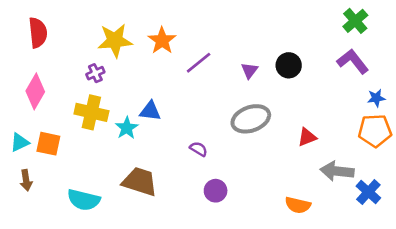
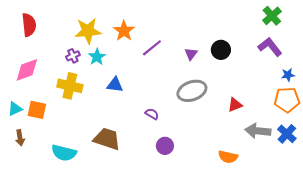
pink diamond: (35, 91) -> (27, 70), turned 40
cyan star: (127, 128) -> (97, 57), moved
blue cross: (368, 192) -> (287, 134), moved

